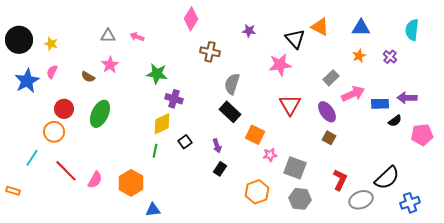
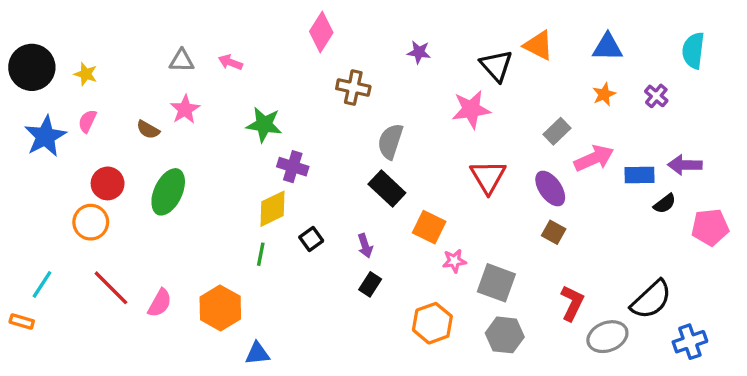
cyan line: (32, 158) -> (42, 284), moved

